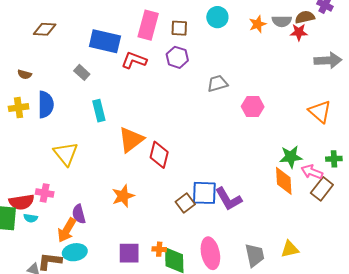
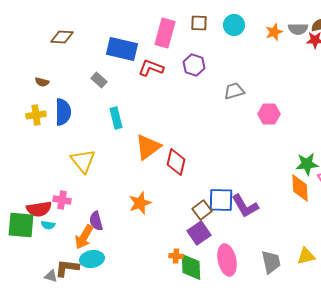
brown square: (179, 28) -> (199, 23), moved
purple square: (129, 253) -> (199, 233), moved, turned -35

